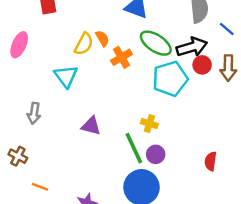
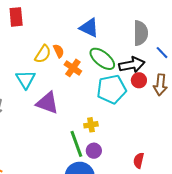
orange cross: (121, 57) -> (73, 68), turned -30
yellow cross: (149, 124) -> (91, 125), turned -32
purple triangle: (91, 126) -> (47, 103), moved, size x1.4

